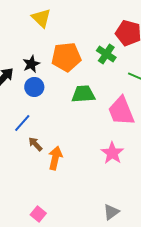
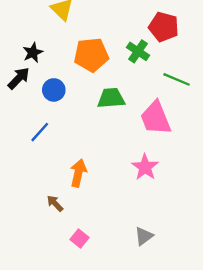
black star: (31, 64) -> (33, 53), moved
brown arrow: (35, 144) -> (55, 203), moved
pink square: (38, 214) -> (80, 238), moved

